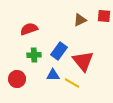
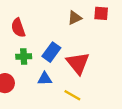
red semicircle: (29, 29) -> (18, 28), turned -90
yellow line: (72, 83) -> (72, 95), moved

